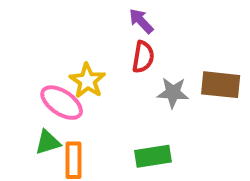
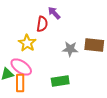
red semicircle: (143, 57) -> (42, 24), moved
pink ellipse: (62, 103) -> (21, 67), moved

